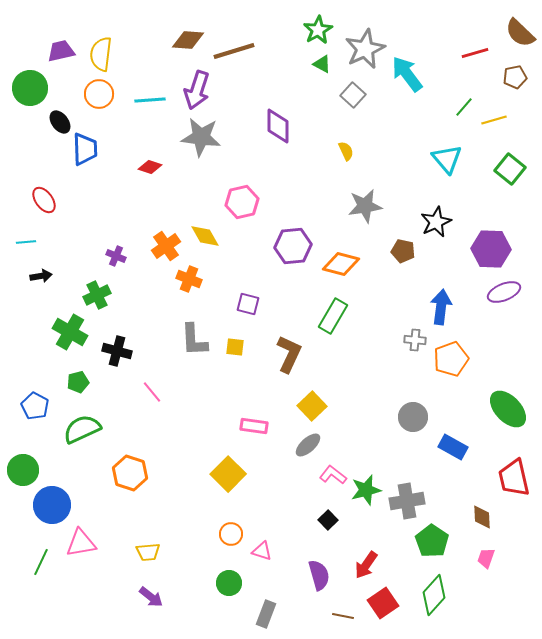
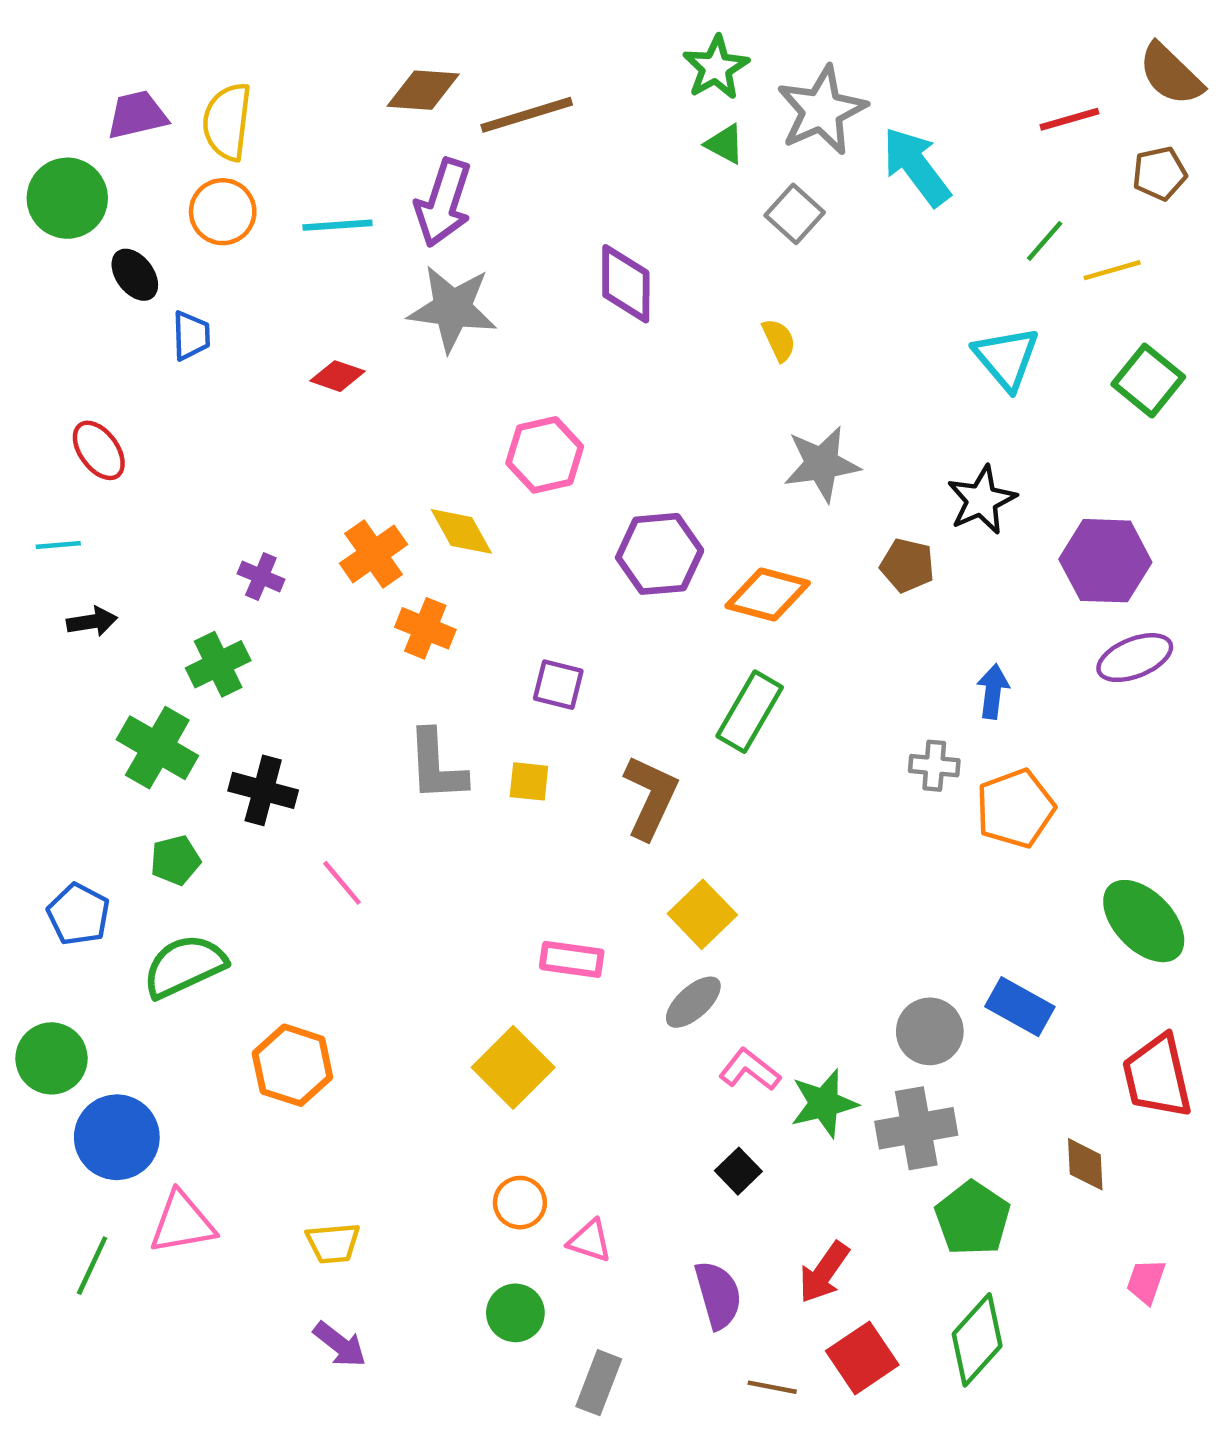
blue trapezoid: (85, 149) -> (191, 336), size x0.7
blue arrow: (441, 307) -> (993, 691), size x0.7
gray circle: (413, 417) -> (930, 1031), moved
pink trapezoid: (486, 558) -> (1146, 1281), moved

